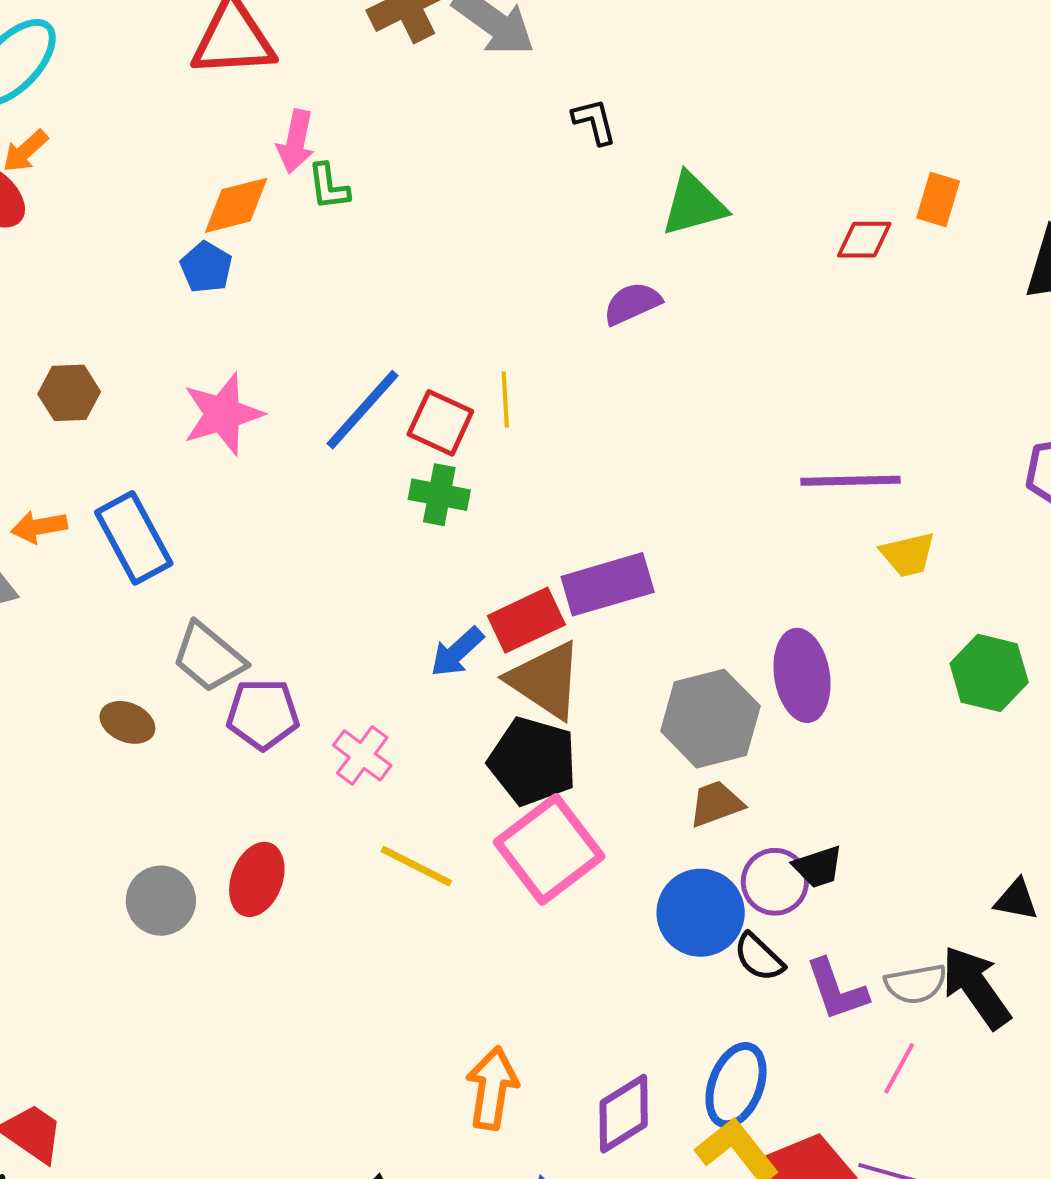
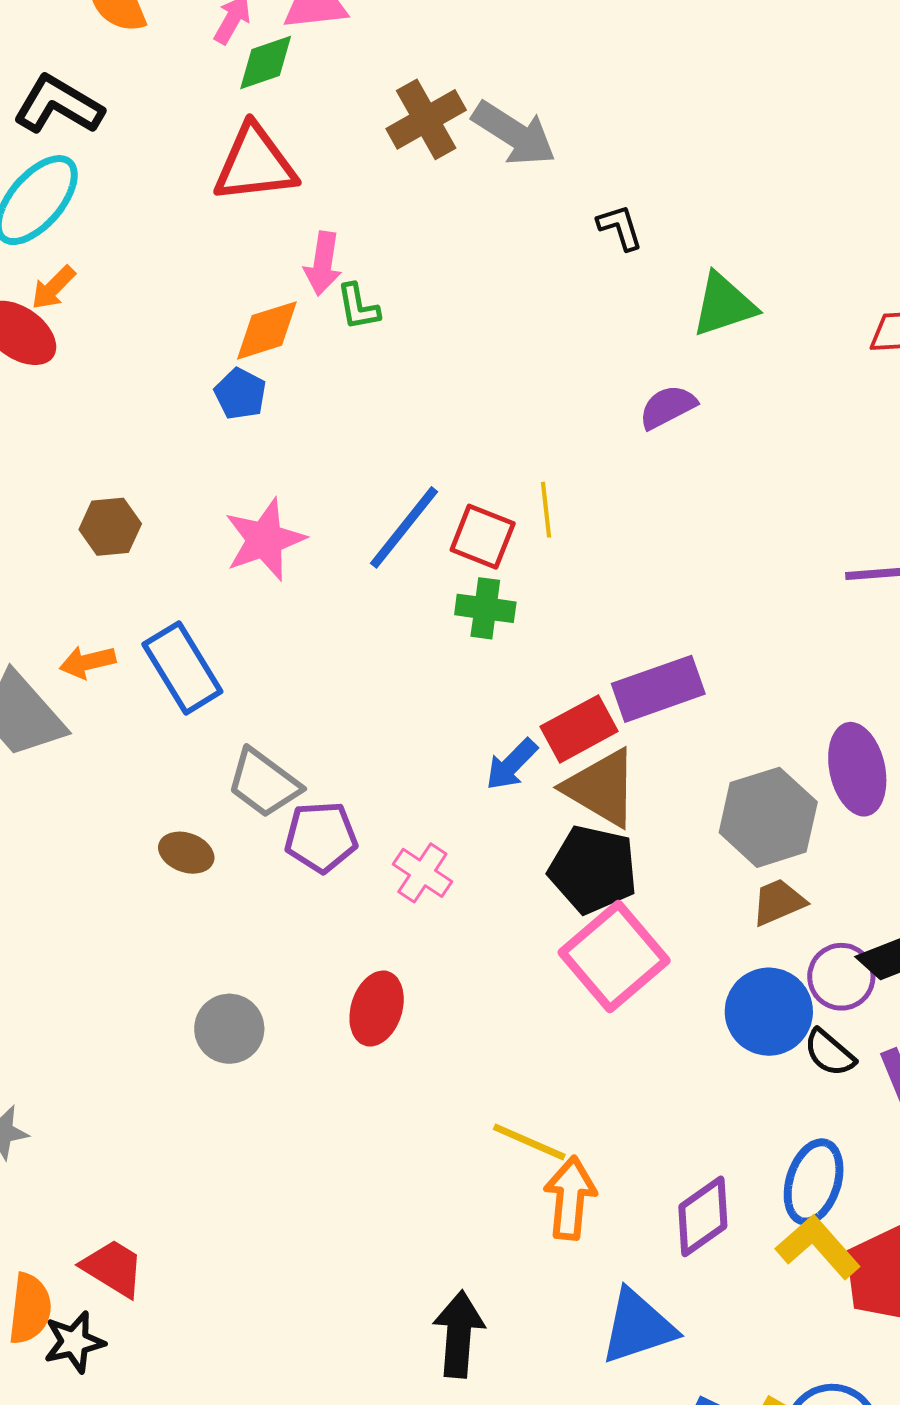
yellow line: (416, 866) -> (529, 1142), moved
red ellipse: (257, 879) -> (377, 1009), moved

